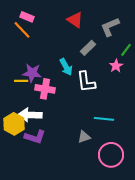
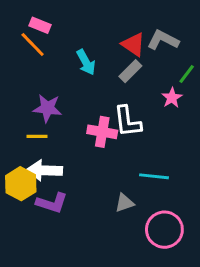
red triangle: (75, 20) -> (133, 44), moved
gray L-shape: (110, 27) -> (163, 40), turned 50
cyan arrow: (66, 67) -> (86, 62), moved
yellow line: (21, 81) -> (37, 136), moved
pink cross: (45, 89) -> (102, 132), moved

